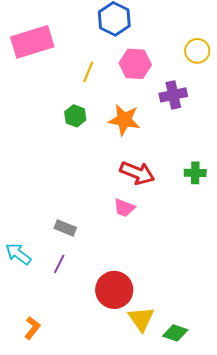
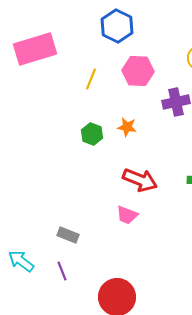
green hexagon: (75, 116) -> (92, 134), moved
orange star: (124, 120) -> (127, 127), size x0.6
purple line: (59, 264) -> (62, 271), turned -48

